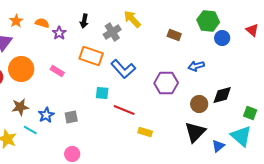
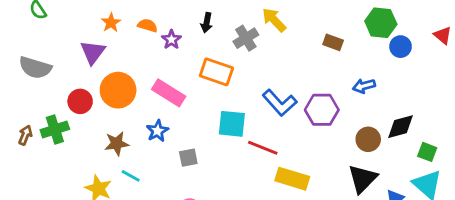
blue L-shape: (123, 69) -> (280, 103), moved
pink rectangle: (57, 71) -> (169, 93), size x1.6
cyan square: (102, 93) -> (232, 124), size x1.5
green square: (250, 113) -> (427, 152), moved
blue star: (46, 115) -> (157, 131), moved
yellow rectangle: (145, 132) -> (292, 179), size x1.6

